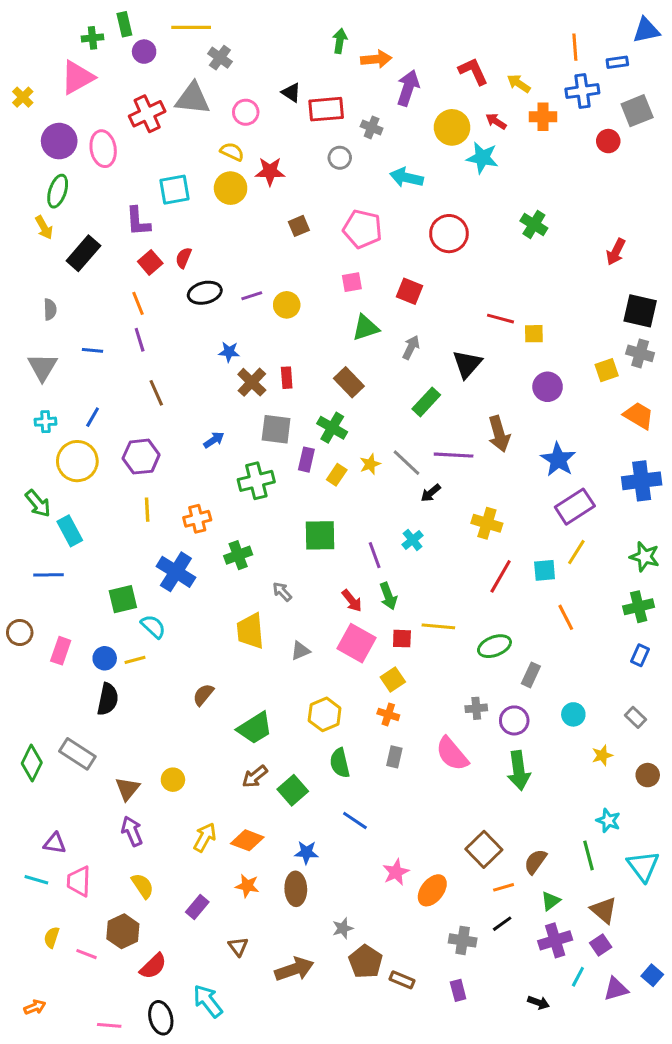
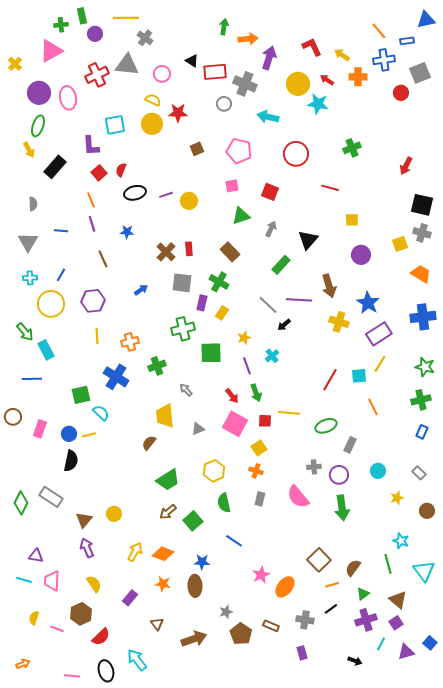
orange line: (575, 47) -> (379, 31), turned -36
gray cross: (372, 127) -> (245, 84), size x1.6
green cross: (534, 224) -> (352, 148), turned 36
red line: (501, 319) -> (330, 188), moved
blue star: (229, 352) -> (127, 232), moved
yellow star: (370, 464) -> (244, 338), moved
green cross: (256, 481) -> (183, 329), moved
yellow cross: (487, 523) -> (339, 322), moved
brown semicircle: (203, 695) -> (149, 443), moved
brown rectangle: (402, 980) -> (271, 626), moved

